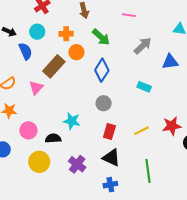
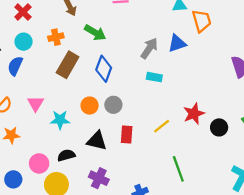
gray arrow: (143, 46) -> (149, 48), moved
blue semicircle: (25, 51) -> (15, 66), turned -120
orange circle: (76, 52) -> (90, 106), moved
brown rectangle: (54, 66) -> (68, 65), moved
cyan star: (72, 121) -> (60, 120), moved
pink circle: (28, 130) -> (39, 163), moved
black triangle: (111, 158) -> (97, 141), moved

